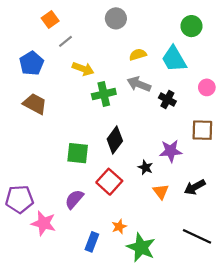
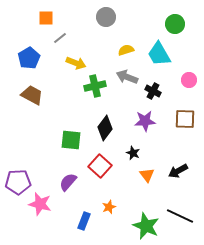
orange square: (50, 20) -> (46, 18), turned 35
purple star: (171, 151) -> (145, 121), moved
green star: (141, 247) -> (146, 226), moved

